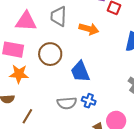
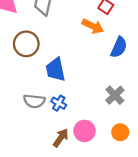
orange arrow: (89, 29) -> (93, 26), moved

